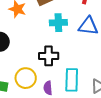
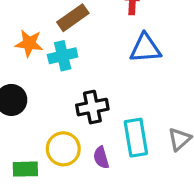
cyan cross: (58, 23) -> (63, 56), moved

